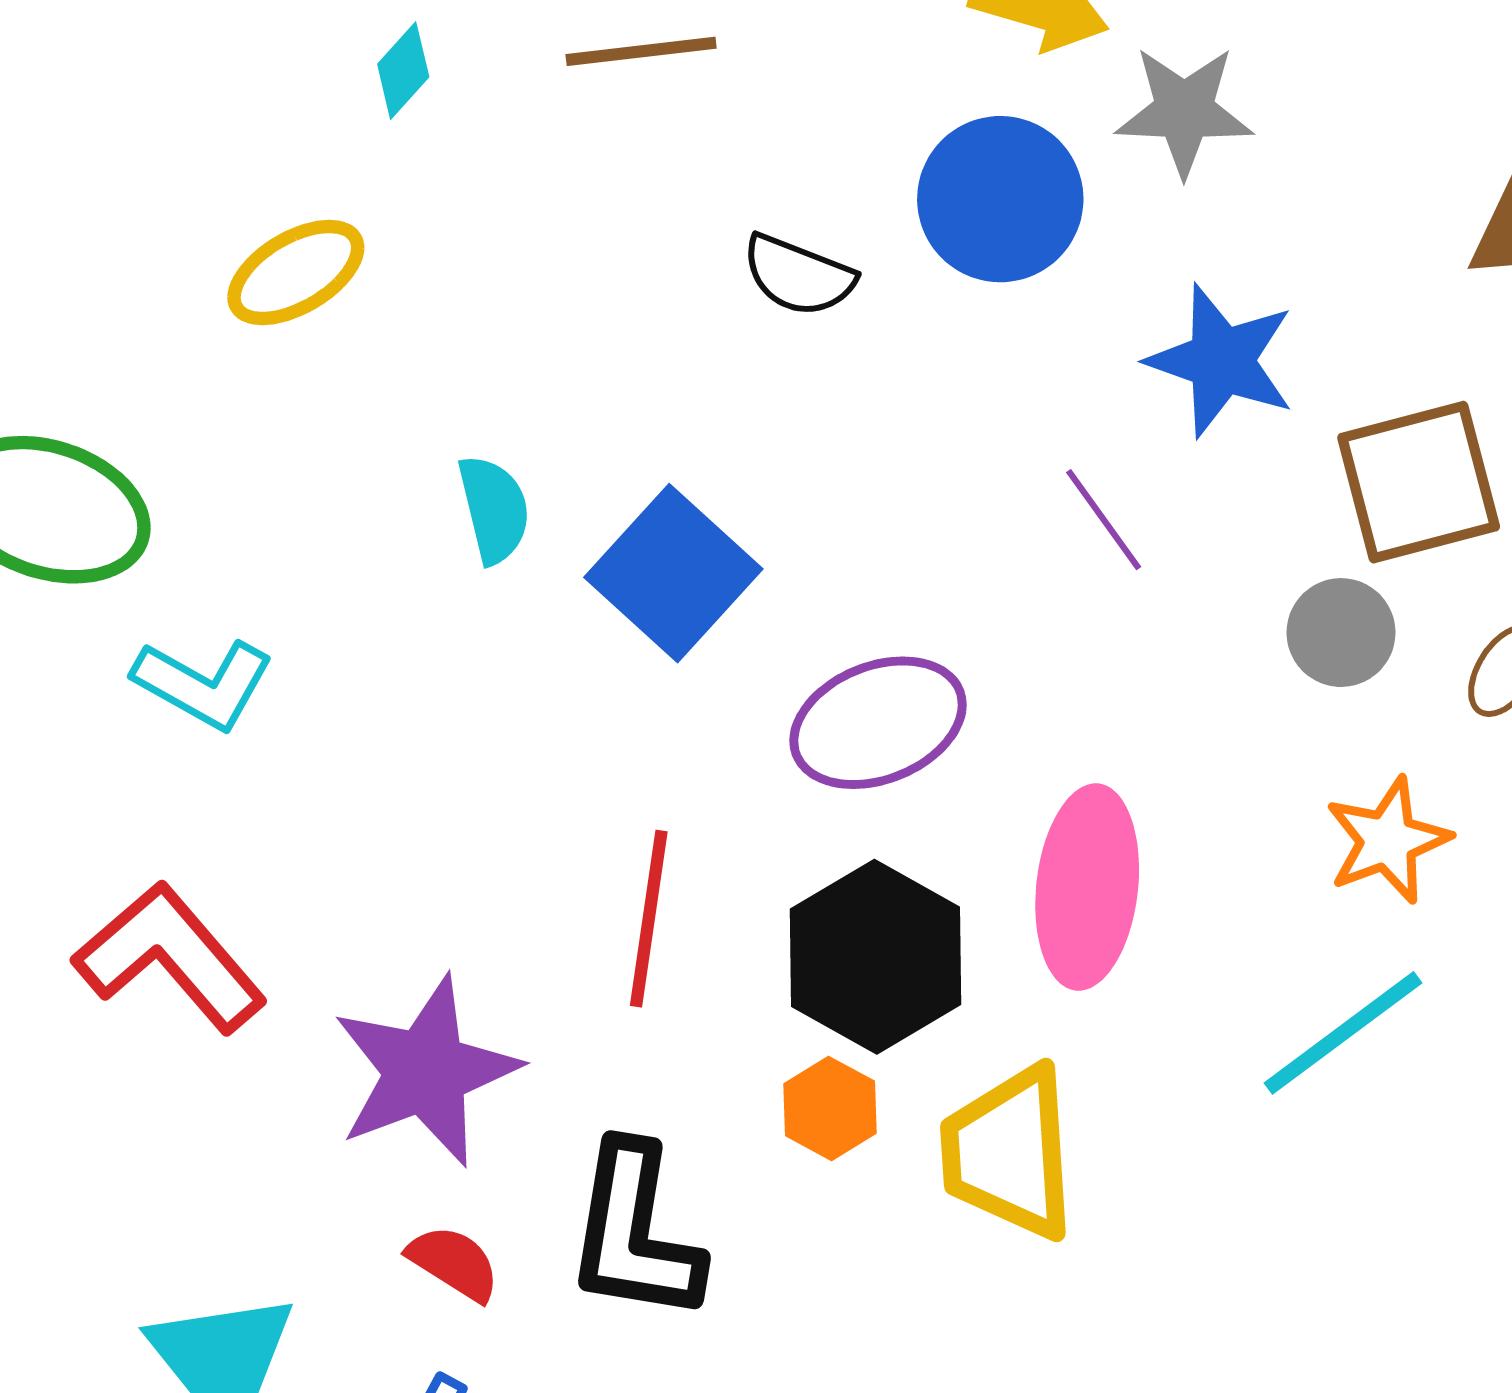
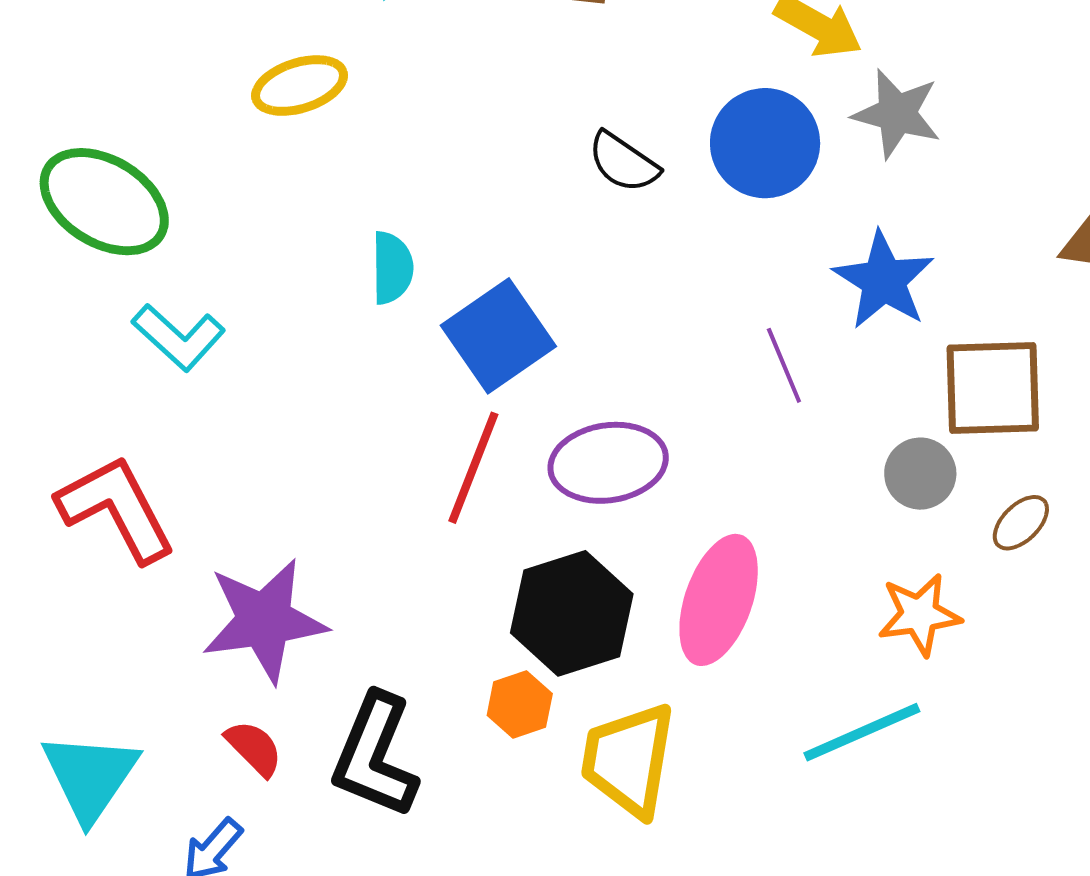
red line: (649, 919) -> (473, 468), moved

